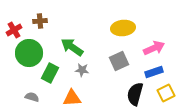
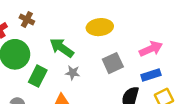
brown cross: (40, 21) -> (27, 19), turned 32
yellow ellipse: (123, 28) -> (100, 27), moved

